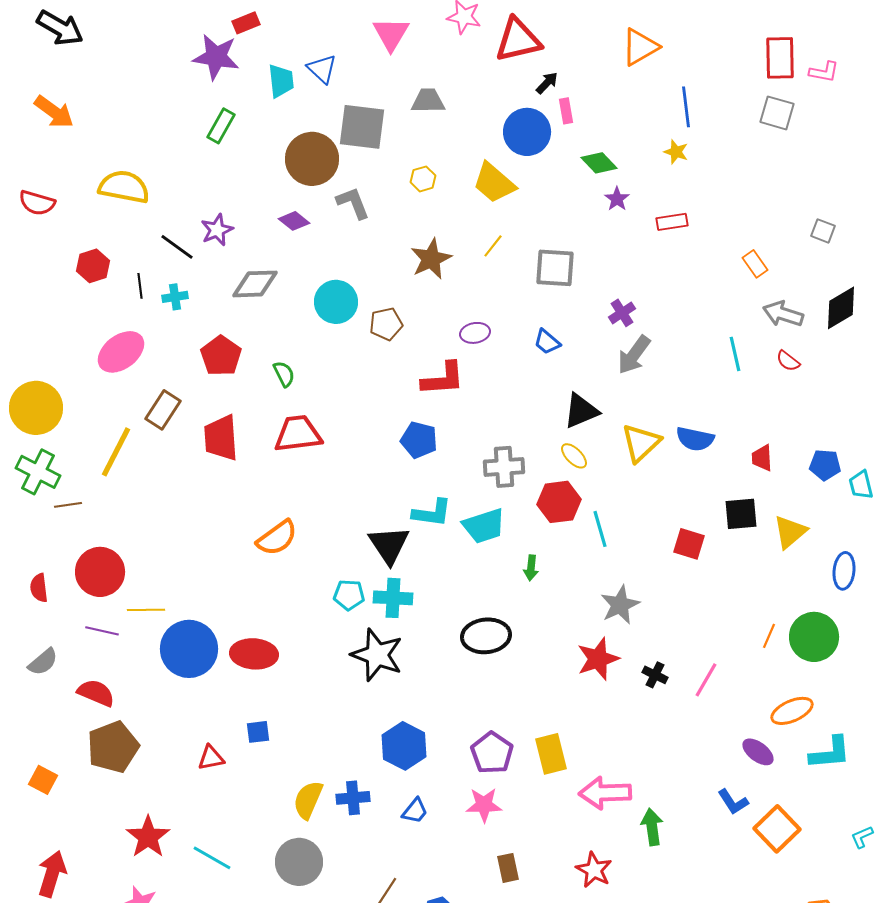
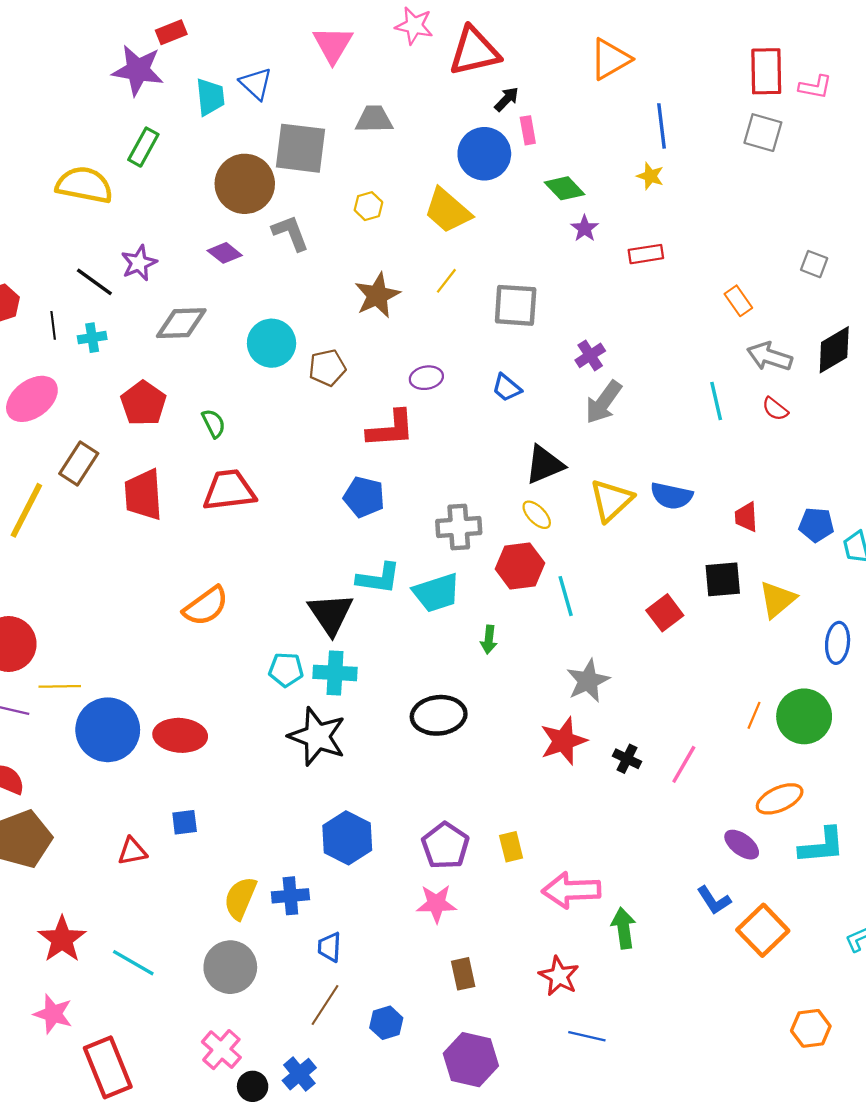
yellow semicircle: (124, 187) -> (84, 185), moved
red square: (689, 544) -> (665, 613), turned 36
yellow rectangle: (551, 754) -> (511, 847), size x0.7
blue trapezoid: (415, 811) -> (329, 947), moved, turned 144

